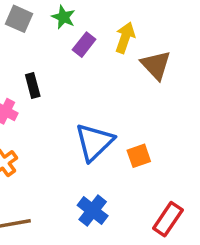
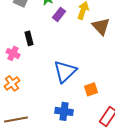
orange square: (139, 156) -> (91, 89), moved
blue cross: (93, 211) -> (64, 111), turned -30

